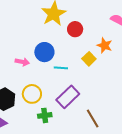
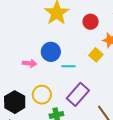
red circle: (75, 29) -> (91, 22), moved

